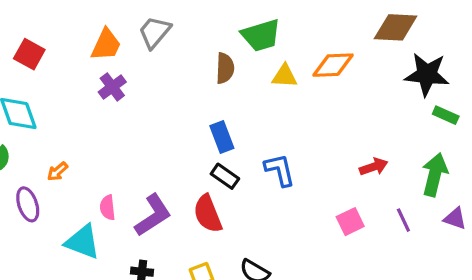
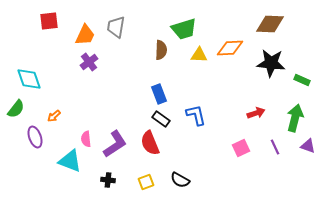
gray trapezoid: (155, 32) -> (116, 27), turned -30
red square: (29, 54) -> (49, 21), moved, turned -36
black star: (427, 74) -> (271, 63), moved

